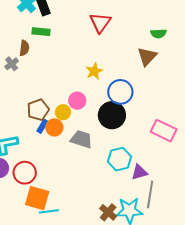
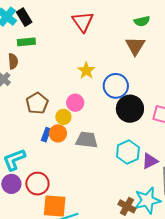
brown pentagon: (38, 110) -> (37, 103), moved
black circle: (112, 115) -> (130, 109), moved

